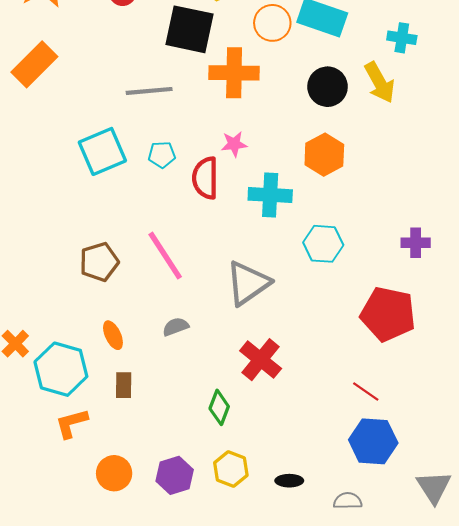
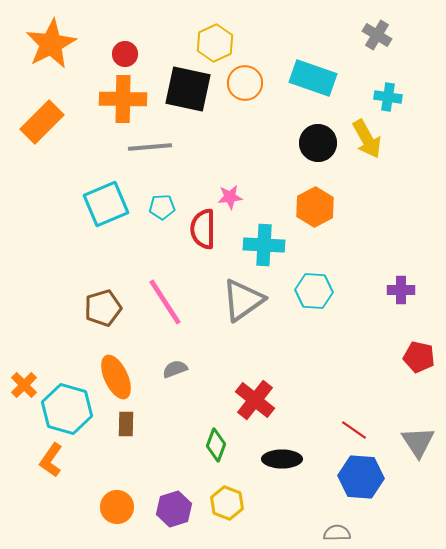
orange circle: (272, 23) -> (245, 83), moved
orange cross: (234, 73) -> (123, 99), moved
gray triangle: (248, 283) -> (243, 300), moved
red pentagon: (388, 314) -> (419, 357), moved, size x0.6
orange ellipse: (113, 335) -> (116, 377), size x1.6
orange L-shape: (72, 423) -> (51, 460), moved, turned -40
black ellipse: (289, 481) -> (282, 459), moved, size x1.5
gray triangle: (434, 487) -> (418, 442), moved

